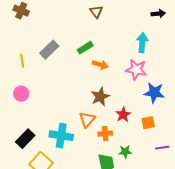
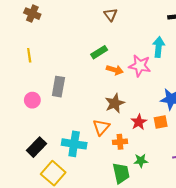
gray rectangle: (49, 50) -> (58, 87), moved, turned -36
yellow line: (22, 61) -> (29, 55), moved
pink star: (136, 70) -> (140, 66), moved
orange square: (148, 123) -> (161, 122), moved

